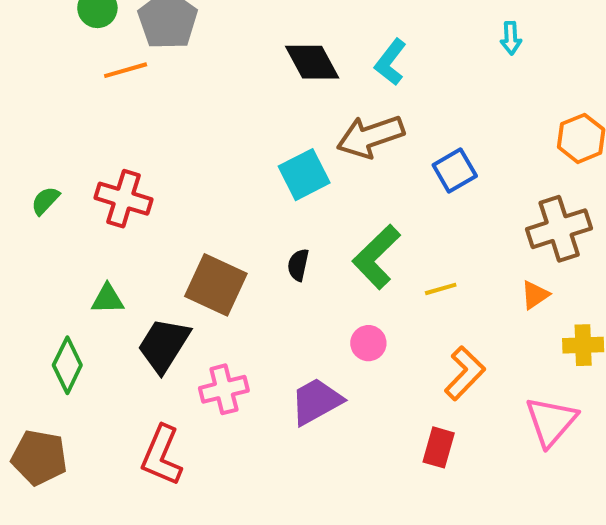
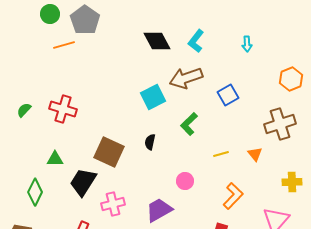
cyan arrow: (511, 38) -> (247, 44), moved
green L-shape: (376, 257) -> (189, 124), moved, size x0.7
orange triangle: (535, 295) -> (255, 154), moved, turned -35

